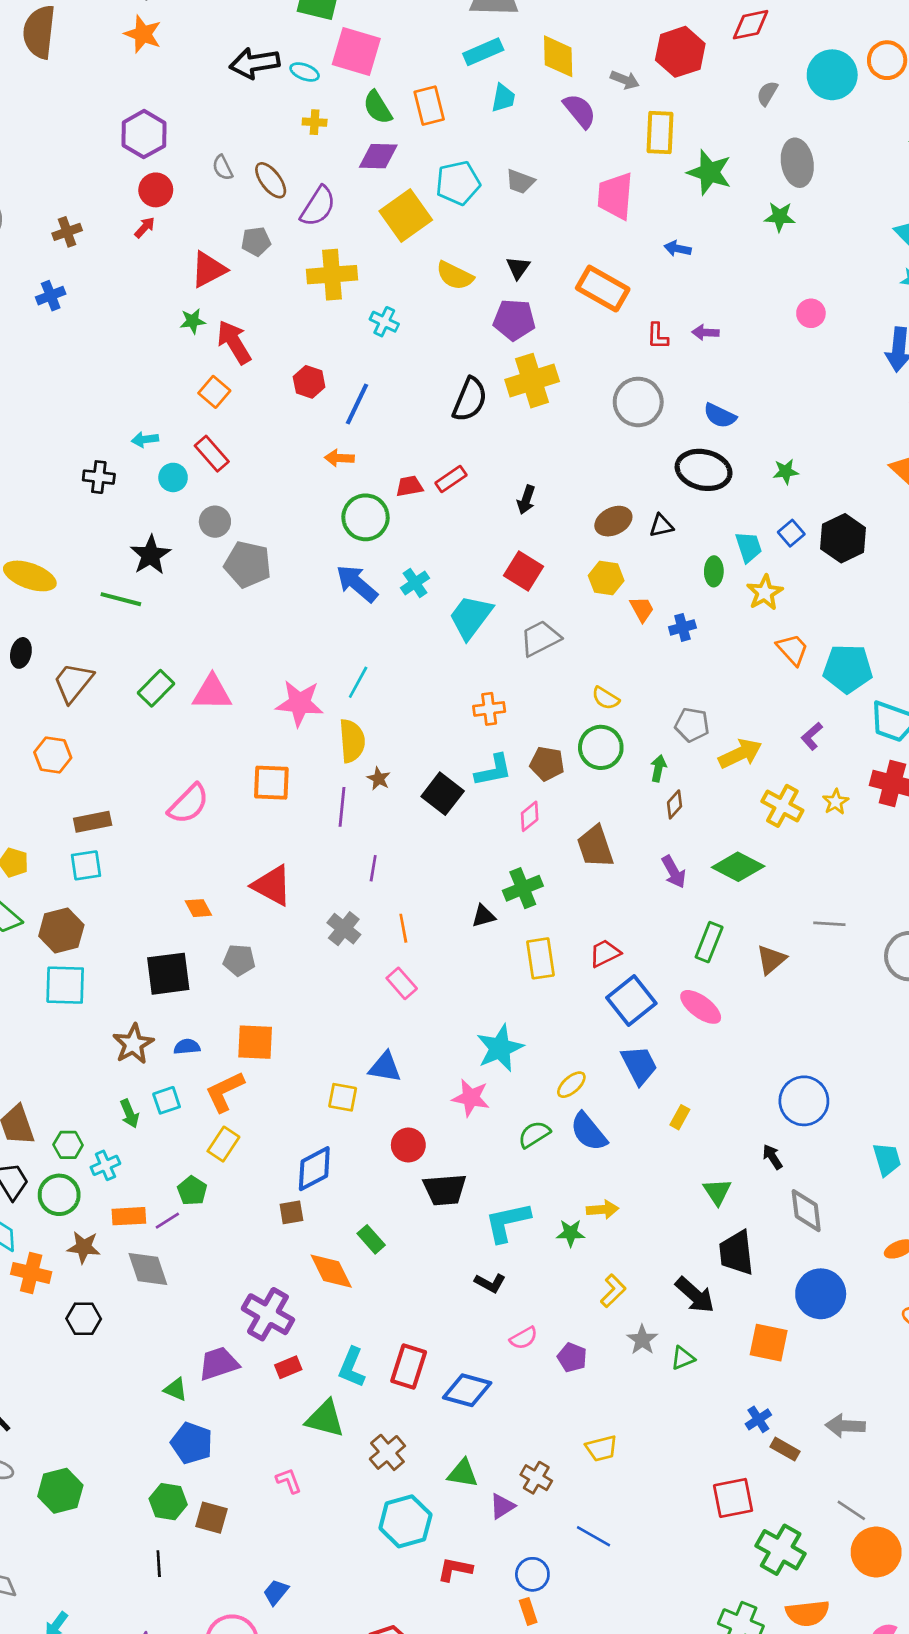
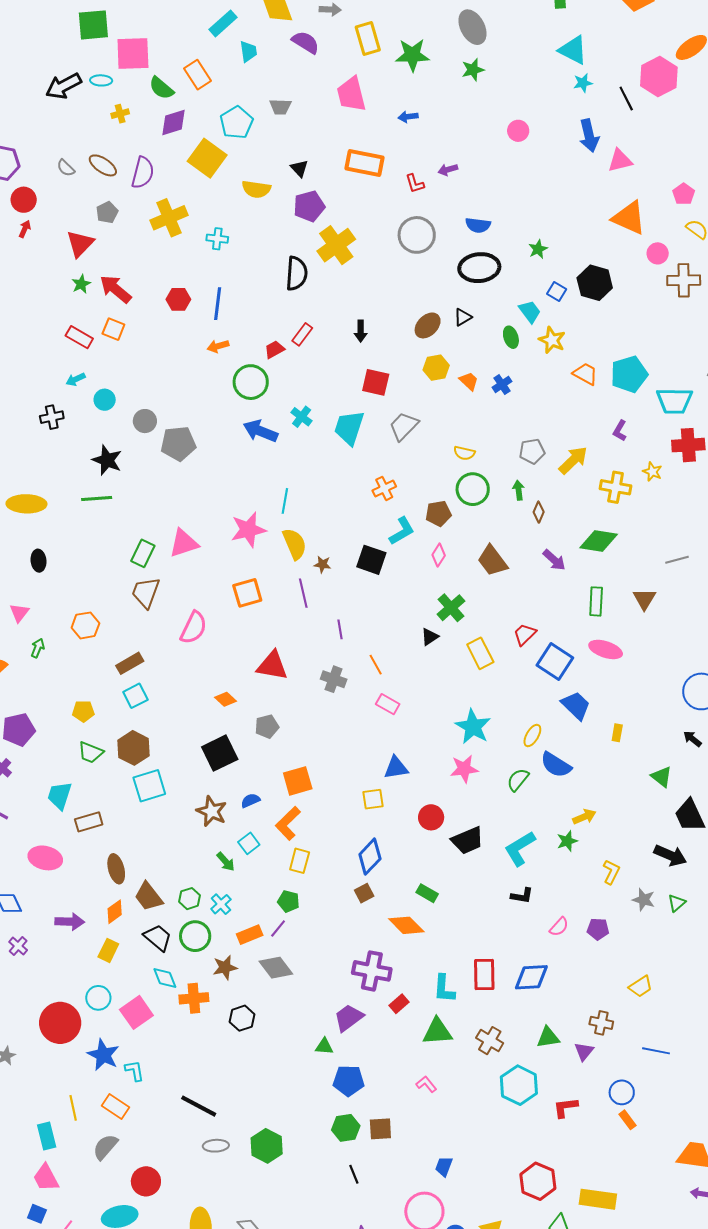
red rectangle: (212, 454) -> (79, 337), moved
brown trapezoid: (73, 682) -> (146, 592), moved

